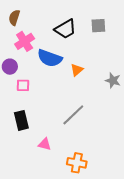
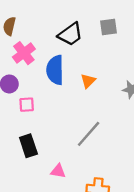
blue semicircle: (50, 58) -> (55, 70), turned 75

